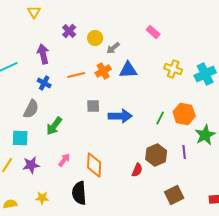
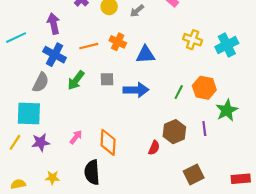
gray arrow: (113, 48) -> (137, 11), moved
blue triangle: (128, 70) -> (145, 55), moved
orange cross: (103, 71) -> (118, 42), turned -35
blue cross: (44, 83) -> (55, 55), size x1.5
green arrow: (54, 126) -> (76, 80), moved
cyan square: (20, 138) -> (29, 113), size x1.4

